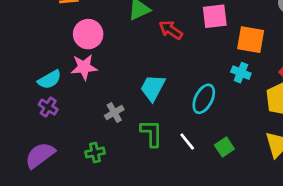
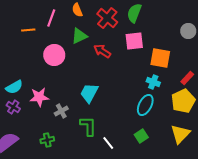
pink circle: (88, 34) -> (54, 55), moved
pink star: (84, 67) -> (39, 97), moved
cyan ellipse: (204, 99) -> (145, 105), moved
white line: (187, 141) -> (108, 143), moved

